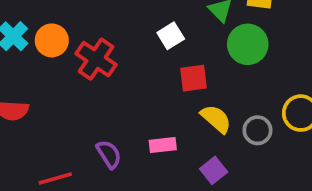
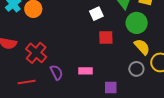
red cross: (96, 59) -> (36, 53), moved
yellow semicircle: (216, 119) -> (142, 47), moved
purple square: (214, 170) -> (111, 87), turned 32

